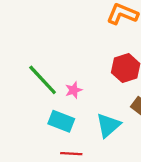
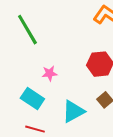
green line: (43, 80) -> (27, 30), moved

